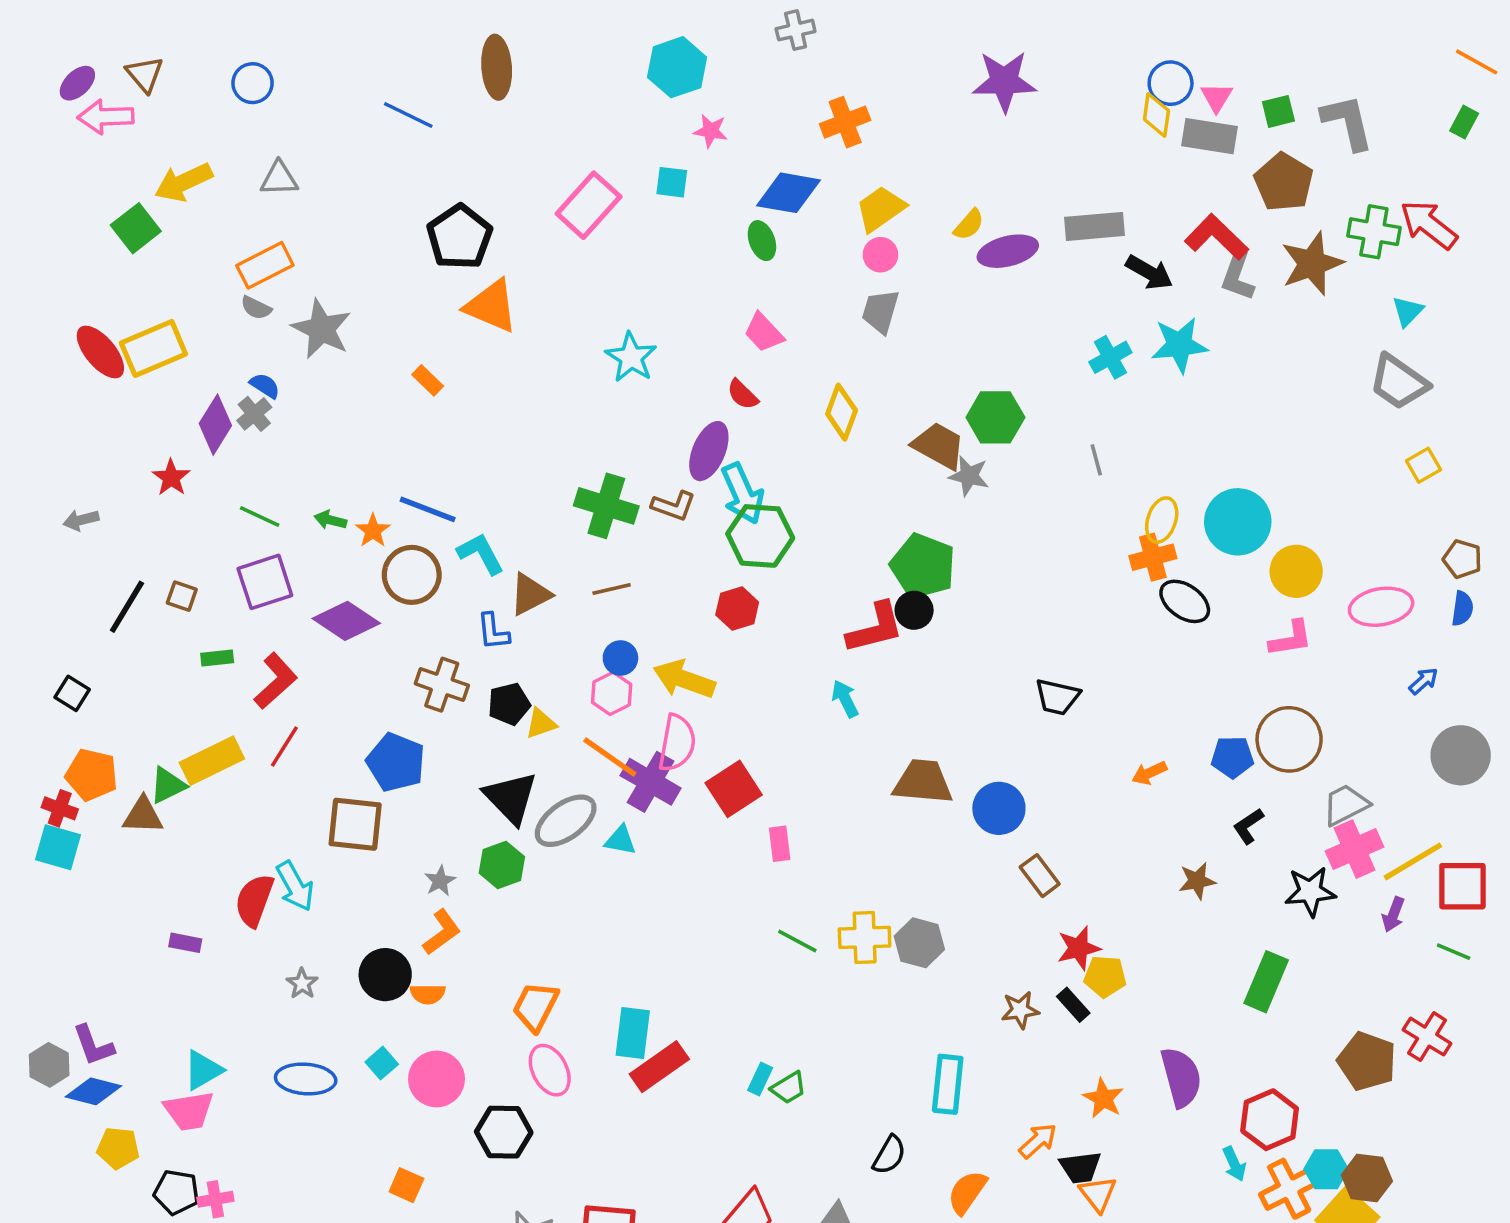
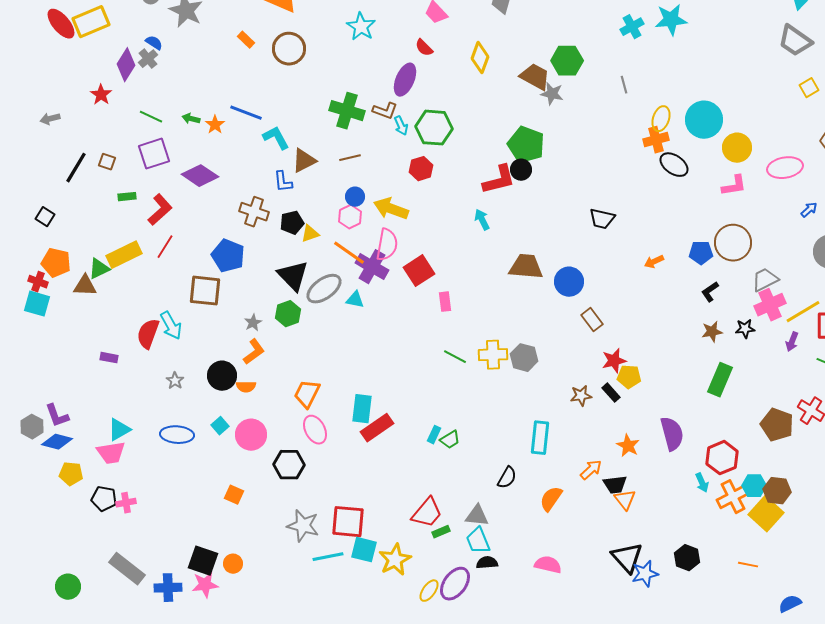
cyan arrow: (742, 494) -> (401, 126), moved, size x0.6
brown circle: (412, 575) -> (289, 49), moved
brown star: (1197, 881) -> (712, 332), moved
black star: (1310, 891) -> (745, 329), size x0.7

